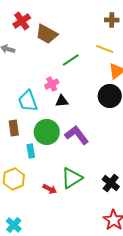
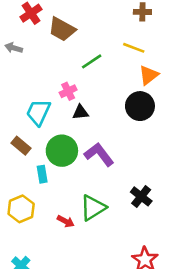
cyan trapezoid: (28, 101) -> (38, 112), turned 45
brown rectangle: (14, 128) -> (21, 146), turned -42
black cross: (111, 183) -> (141, 196), moved

